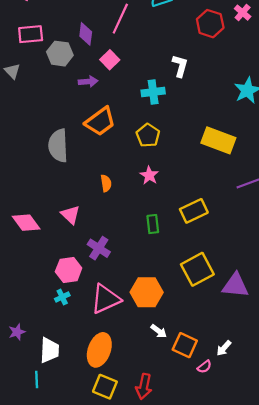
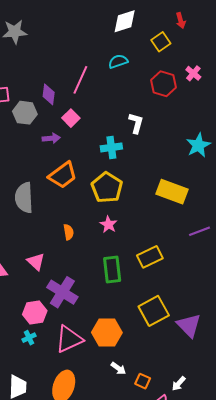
yellow pentagon: (148, 135) -> (107, 188), size x1.4
green rectangle: (153, 224) -> (112, 269), size x1.5
purple cross: (99, 248) -> (62, 292), size x1.4
purple triangle: (235, 285) -> (189, 325), turned 40
orange square: (185, 345) -> (143, 381), size x0.7

